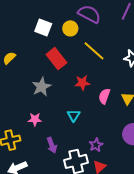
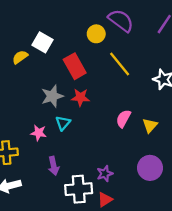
white square: (43, 27) -> (42, 42), moved
red star: (82, 83) -> (80, 97), moved
cyan triangle: (74, 115) -> (63, 123), moved

